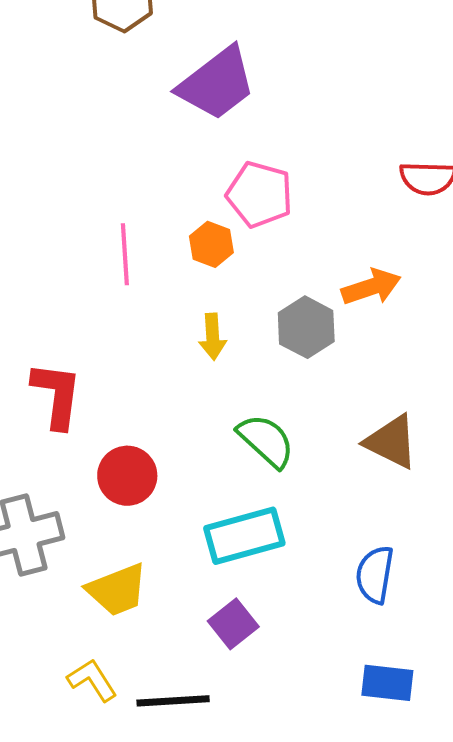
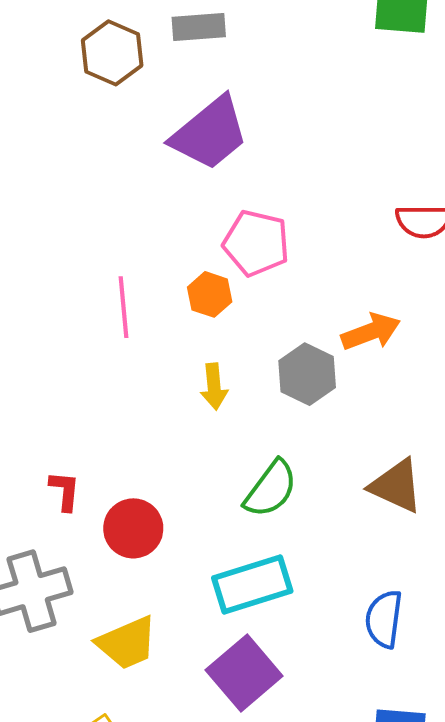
red L-shape: (57, 395) -> (65, 491), moved, size x0.6
green semicircle: (266, 441) -> (271, 489), turned 86
purple square: (233, 624) -> (244, 673), size x1.5

